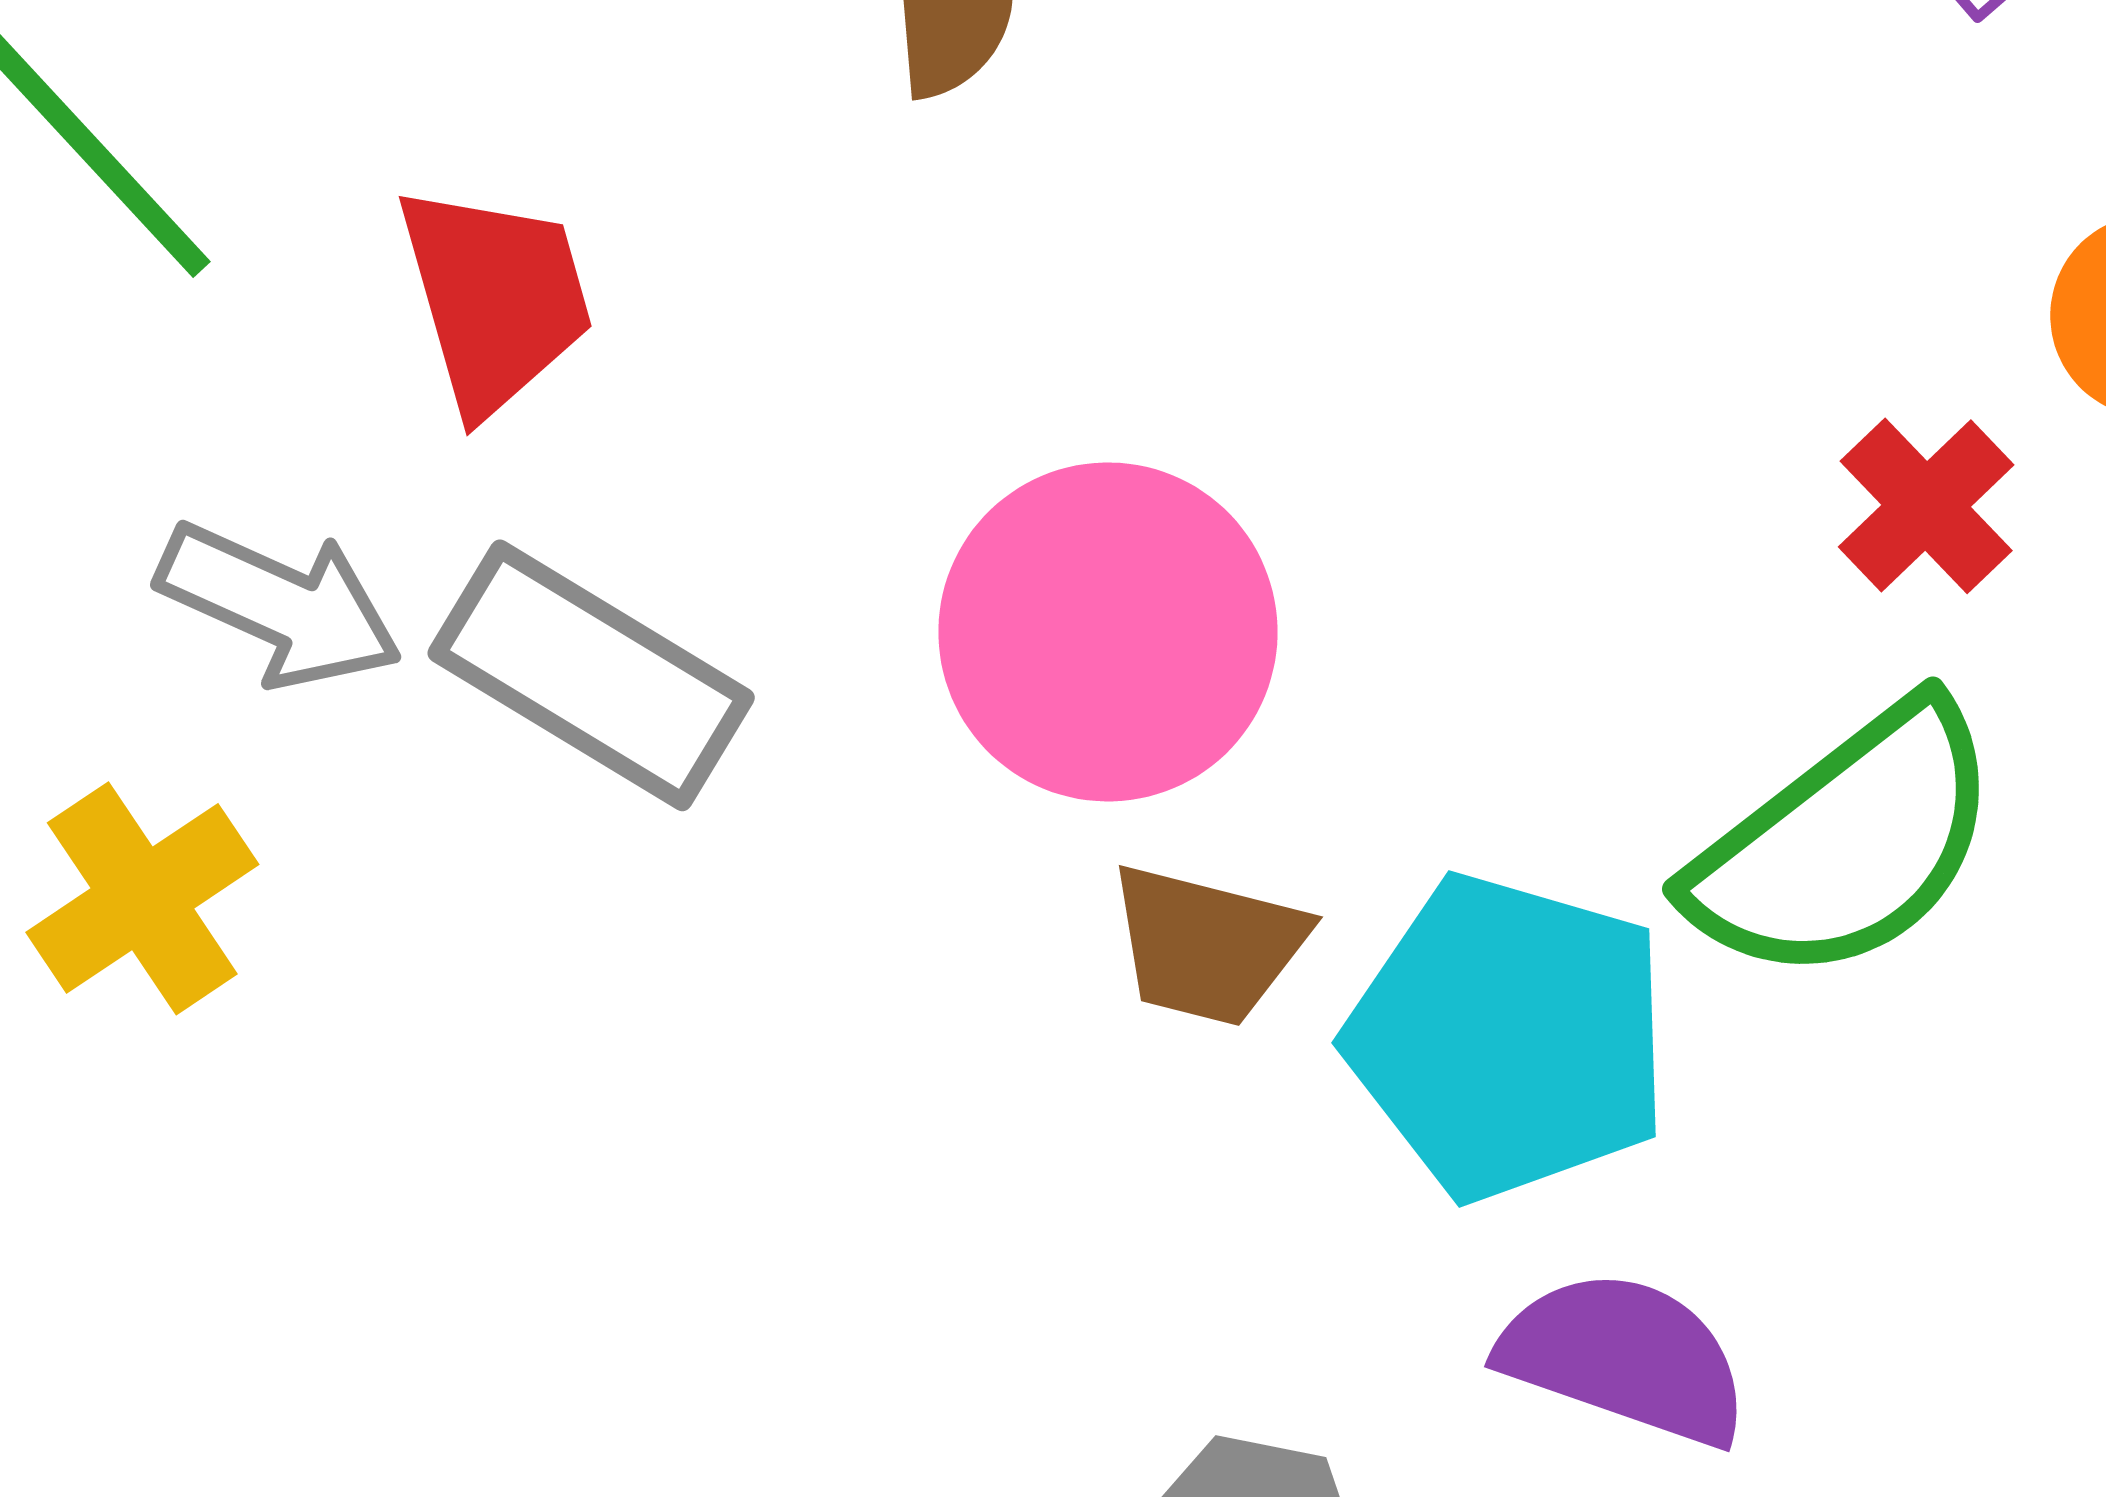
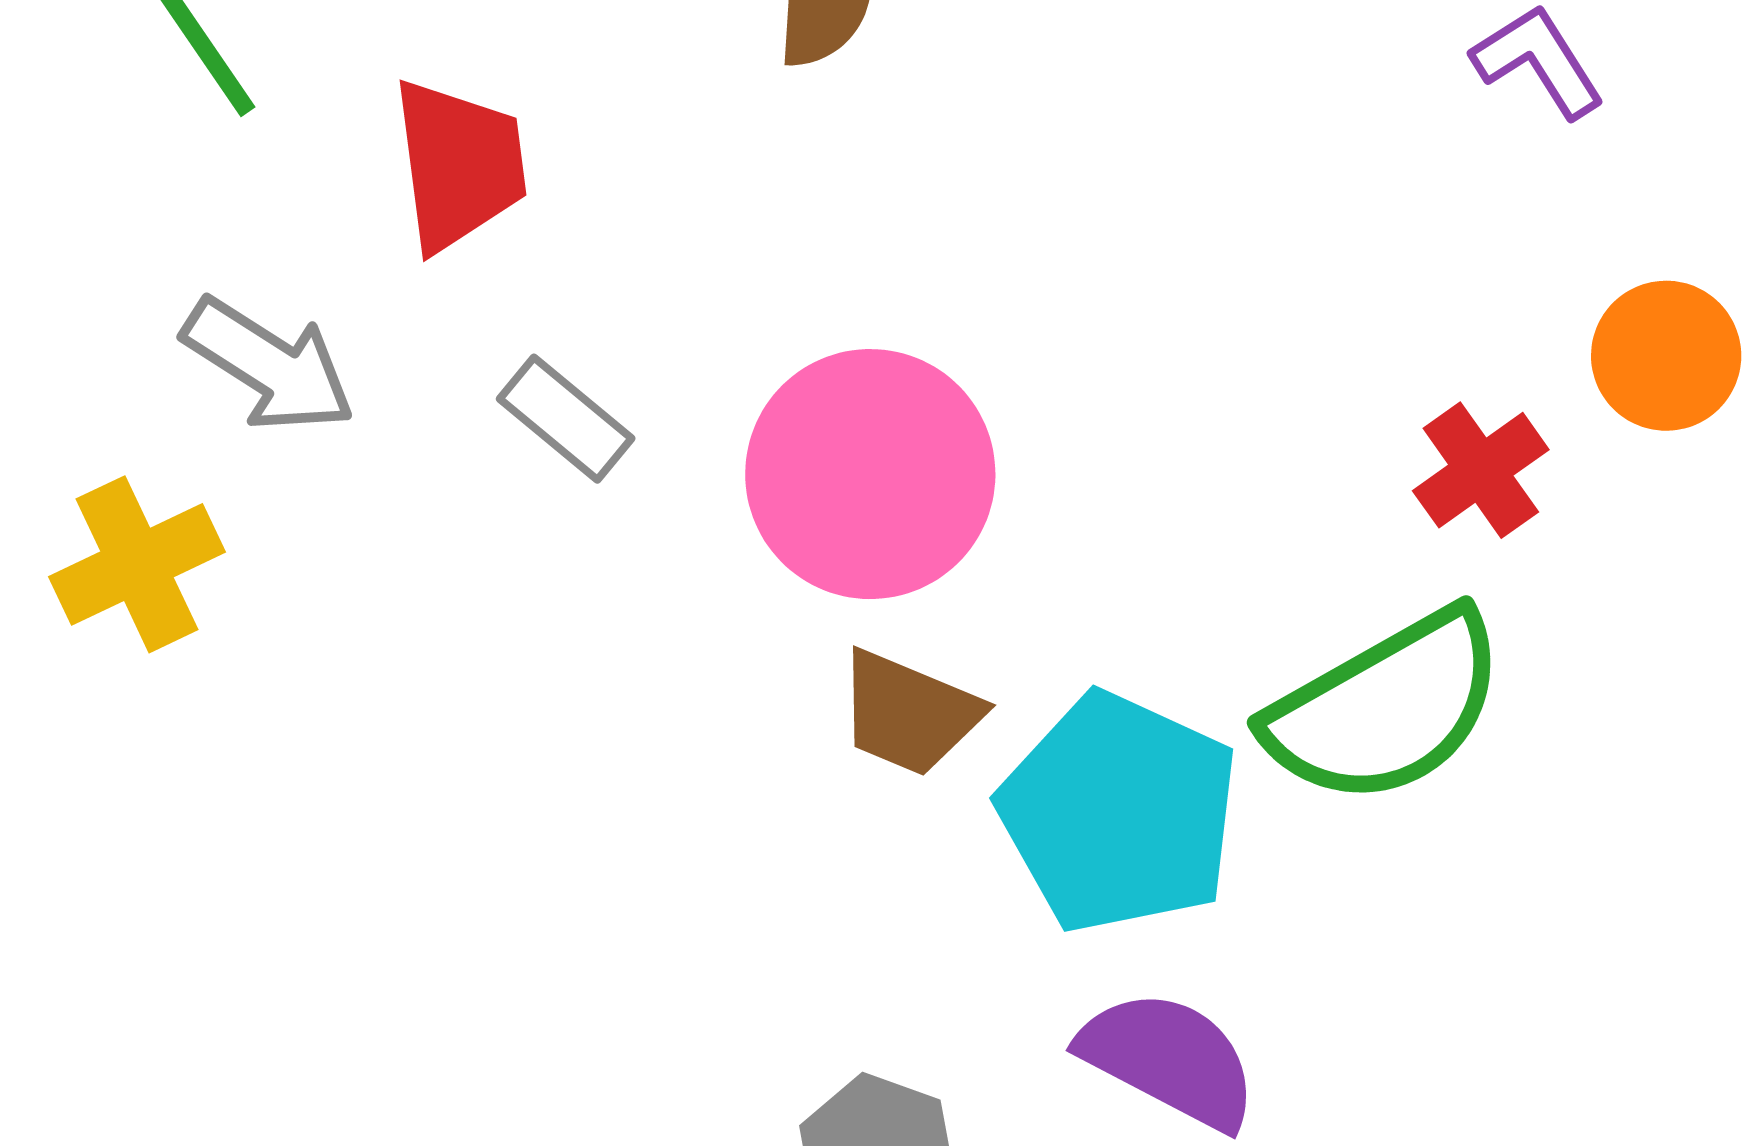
gray rectangle: (591, 675) -> (566, 419), moved, size x0.6

